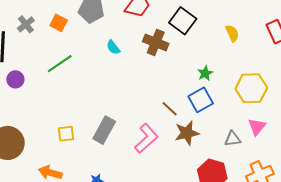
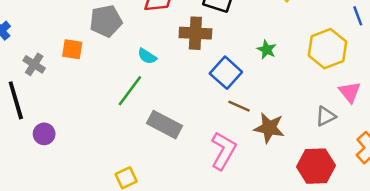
green line: (60, 64) -> (130, 91), moved
blue square: (201, 100) -> (226, 73), moved
gray rectangle: (104, 130) -> (165, 125), moved, turned -72
brown star: (187, 133) -> (269, 128), turned -30

